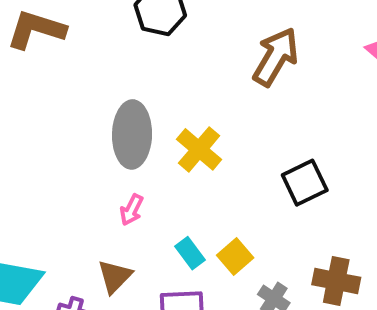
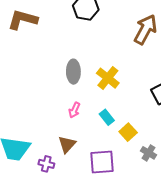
gray ellipse: (132, 134) -> (73, 72), size x0.7
cyan rectangle: (190, 253) -> (107, 117), moved

